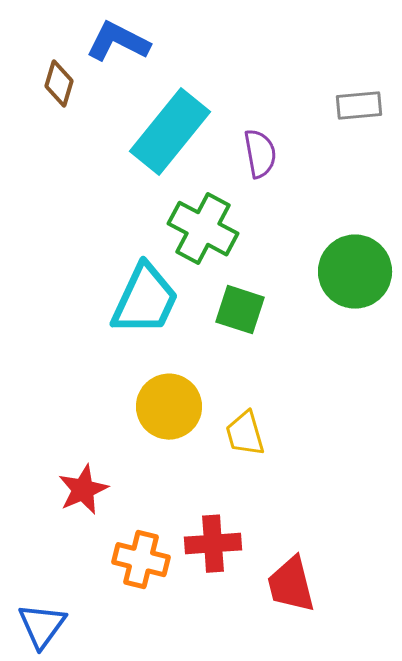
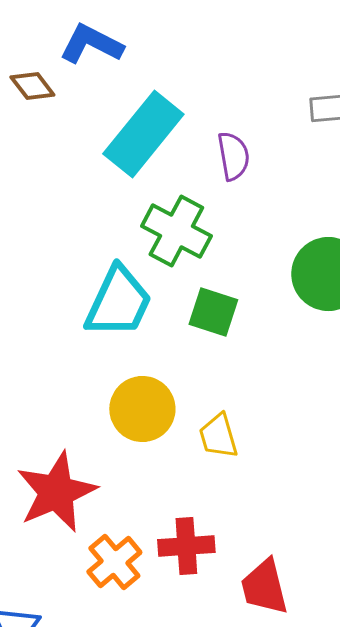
brown diamond: (59, 84) -> (32, 86), turned -54
red star: (83, 490) -> (56, 492), size x1.6
orange cross: (141, 560) -> (114, 562), turned 36

